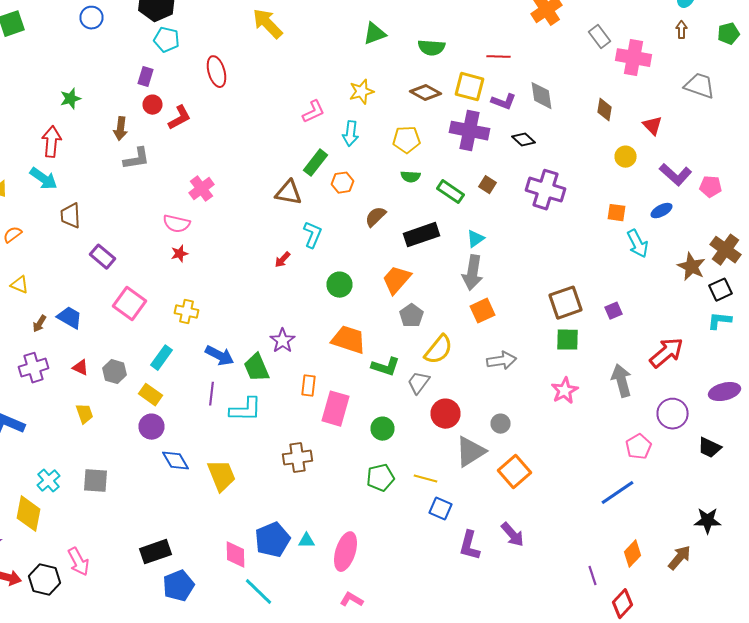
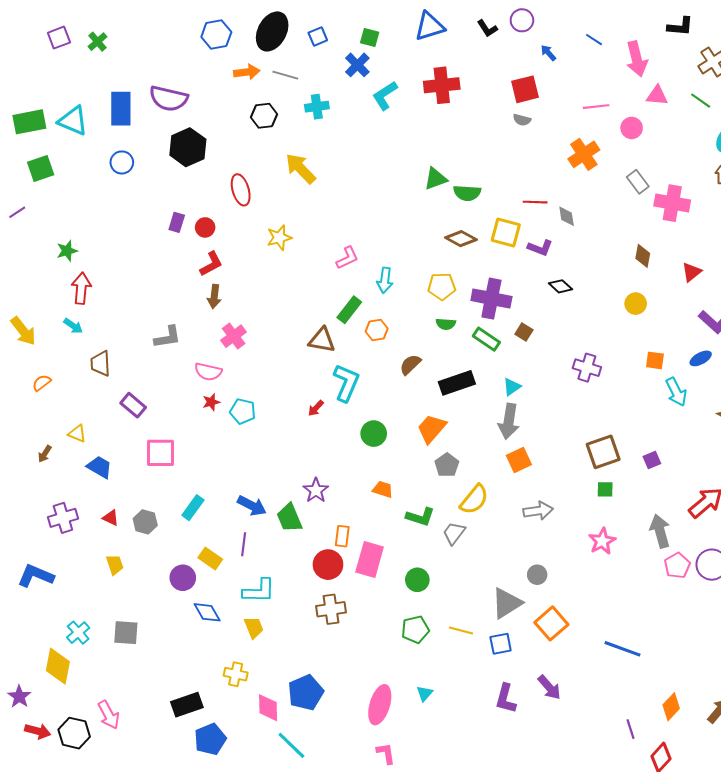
green triangle: (374, 34) -> (436, 179), moved
cyan pentagon: (166, 40) -> (243, 411), moved
red ellipse: (216, 72) -> (241, 190), moved
yellow star: (362, 92) -> (279, 238), moved
gray diamond: (542, 96) -> (567, 216), moved, size x0.7
green star: (70, 99) -> (67, 251), moved
red circle: (152, 105) -> (205, 227), moved
red triangle: (652, 126) -> (691, 272), turned 35
brown arrow: (120, 129) -> (214, 296), moved
purple cross: (470, 131) -> (491, 299), moved
yellow circle: (626, 157) -> (636, 304), moved
gray L-shape: (136, 159) -> (168, 337), moved
cyan arrow: (44, 179) -> (73, 326), size x0.7
purple cross: (546, 190) -> (587, 368), moved, size x0.7
cyan L-shape: (312, 235) -> (346, 383), size x1.4
yellow triangle: (20, 285) -> (77, 434), moved
pink square: (130, 304) -> (160, 453), turned -36
yellow cross: (186, 312) -> (236, 674), moved
brown arrow: (40, 324) -> (45, 454), moved
orange trapezoid: (348, 340) -> (383, 489), size x0.6
green square: (568, 340) -> (605, 489), size x0.7
yellow rectangle: (150, 395) -> (210, 558), moved
cyan L-shape: (246, 410) -> (259, 591), moved
red circle: (446, 414) -> (328, 565), moved
pink pentagon: (638, 447) -> (677, 566), moved
yellow trapezoid: (222, 476) -> (254, 628), size x0.7
blue line: (618, 493) -> (622, 649), moved, turned 54
blue square: (440, 509) -> (501, 644), moved, turned -35
cyan triangle: (306, 541) -> (424, 694), moved, turned -48
pink L-shape: (352, 600) -> (386, 753), turned 50

